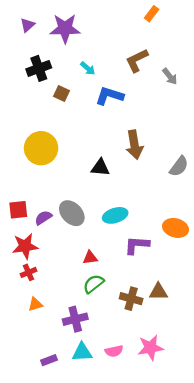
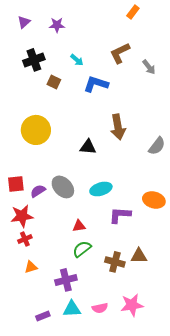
purple star: (65, 28) -> (57, 25), size x0.6

